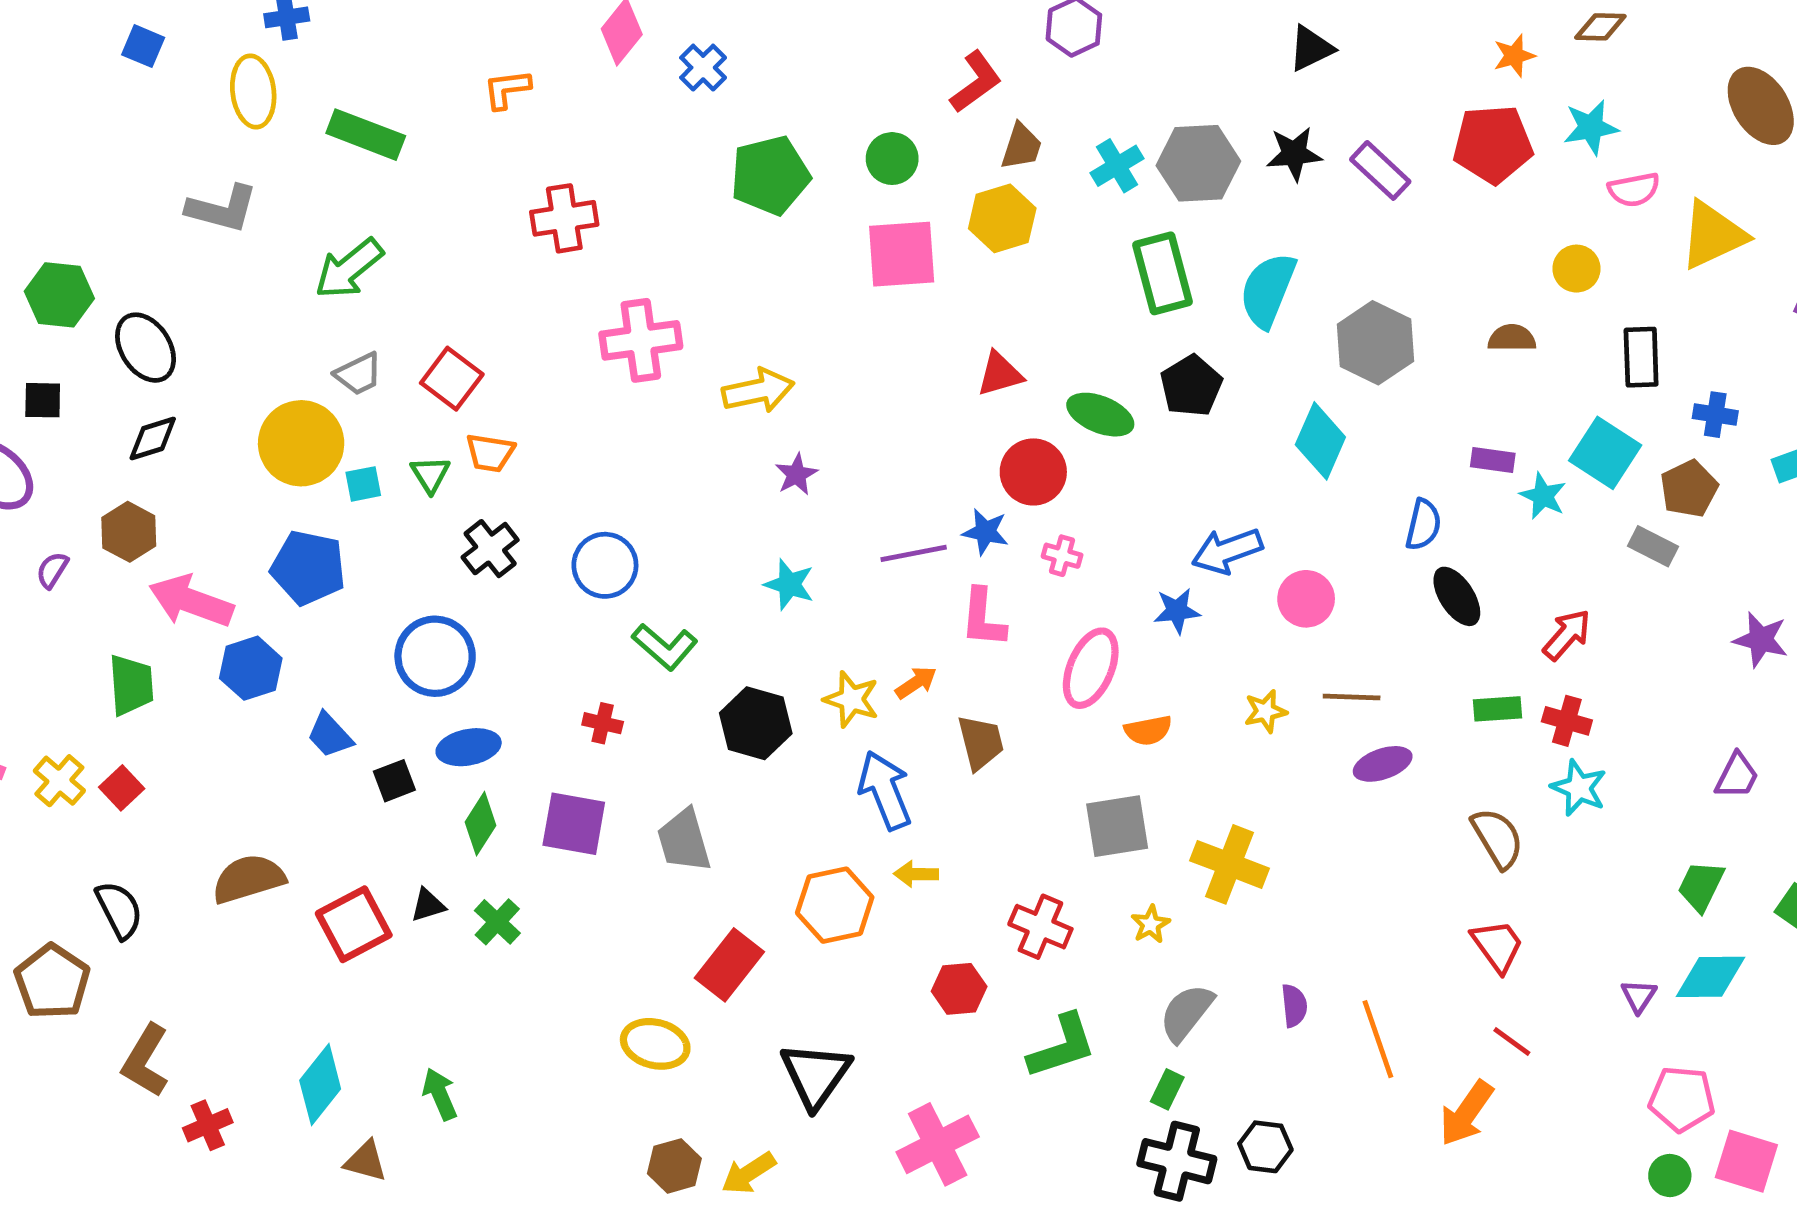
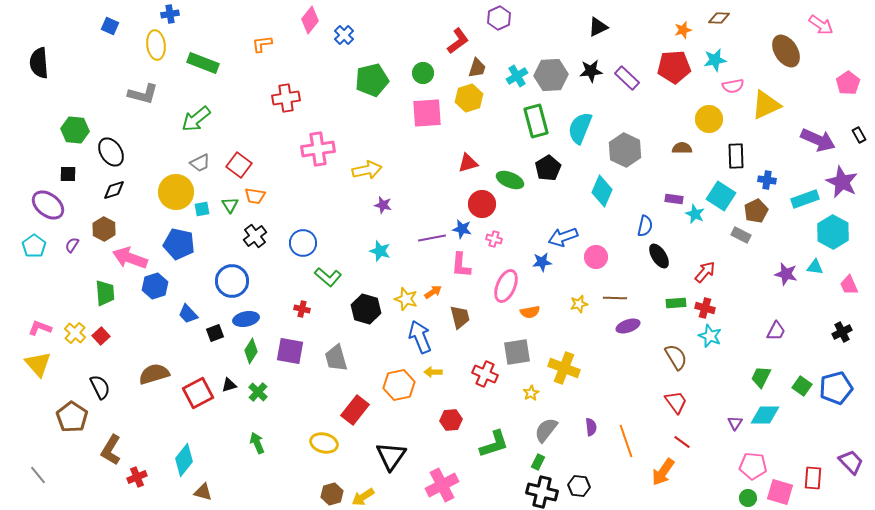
yellow circle: (1576, 269) -> (709, 119), size x1.4
purple star: (796, 474) -> (383, 205), turned -30
red cross: (1040, 927) -> (485, 374), moved
green arrow: (440, 1094) -> (257, 443), moved

